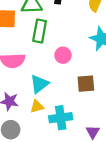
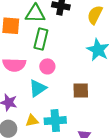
pink circle: (63, 55) -> (47, 66), moved
yellow triangle: (37, 107) -> (32, 121), moved

